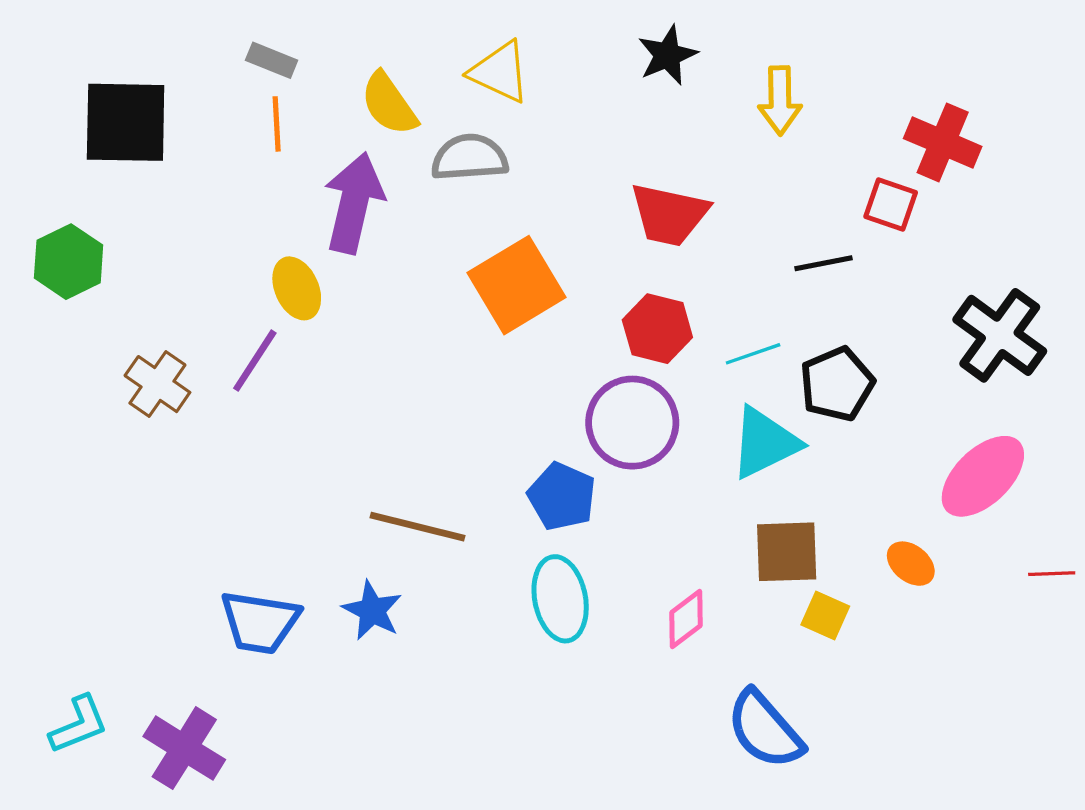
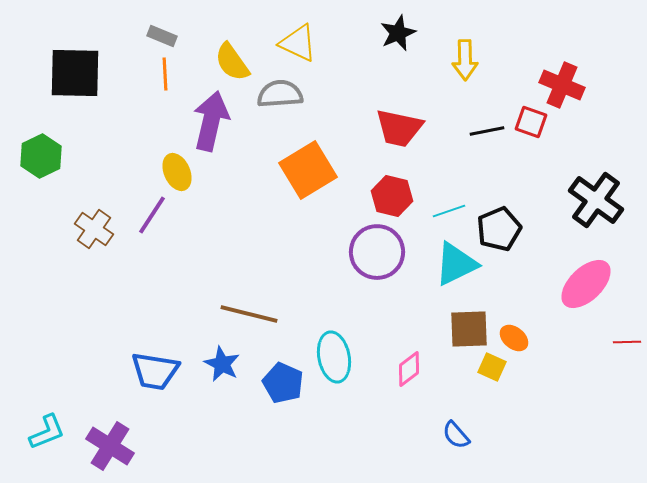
black line: (824, 263) -> (487, 131), moved
blue pentagon: (562, 496) -> (283, 383), moved
orange ellipse: (911, 564) -> (514, 338), moved
blue semicircle: (765, 730) -> (456, 435), size x0.6

